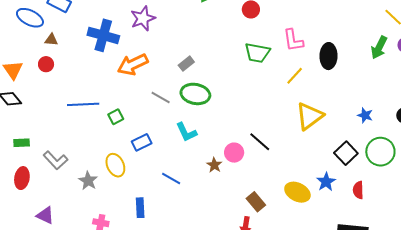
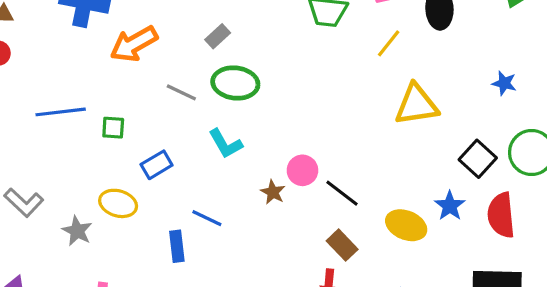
blue star: (365, 115) -> (504, 83), moved
yellow triangle: (309, 116) -> (416, 105), turned 32
green square: (116, 117) -> (113, 128), turned 35
black line: (260, 142) -> (342, 193), moved
yellow ellipse: (115, 165) -> (118, 203), turned -45
red semicircle: (358, 190) -> (501, 215), size x1.6
blue rectangle: (140, 208) -> (177, 246), moved

